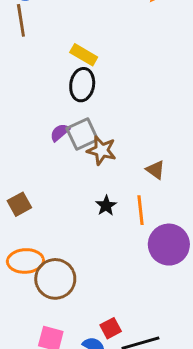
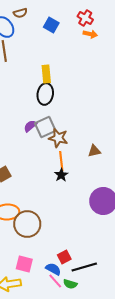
yellow rectangle: (84, 55) -> (46, 74), turned 54
brown triangle: (155, 170) -> (94, 151), turned -48
orange line: (140, 210) -> (61, 161), moved

